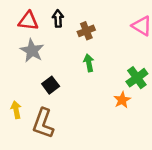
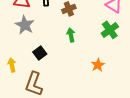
green cross: (137, 78) -> (110, 30), moved
yellow arrow: (16, 110) -> (12, 65), moved

